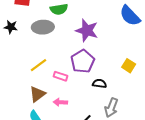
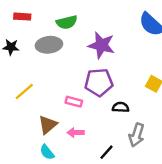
purple pentagon: (83, 61) -> (99, 82), turned 30
yellow line: (39, 65) -> (24, 92), moved

